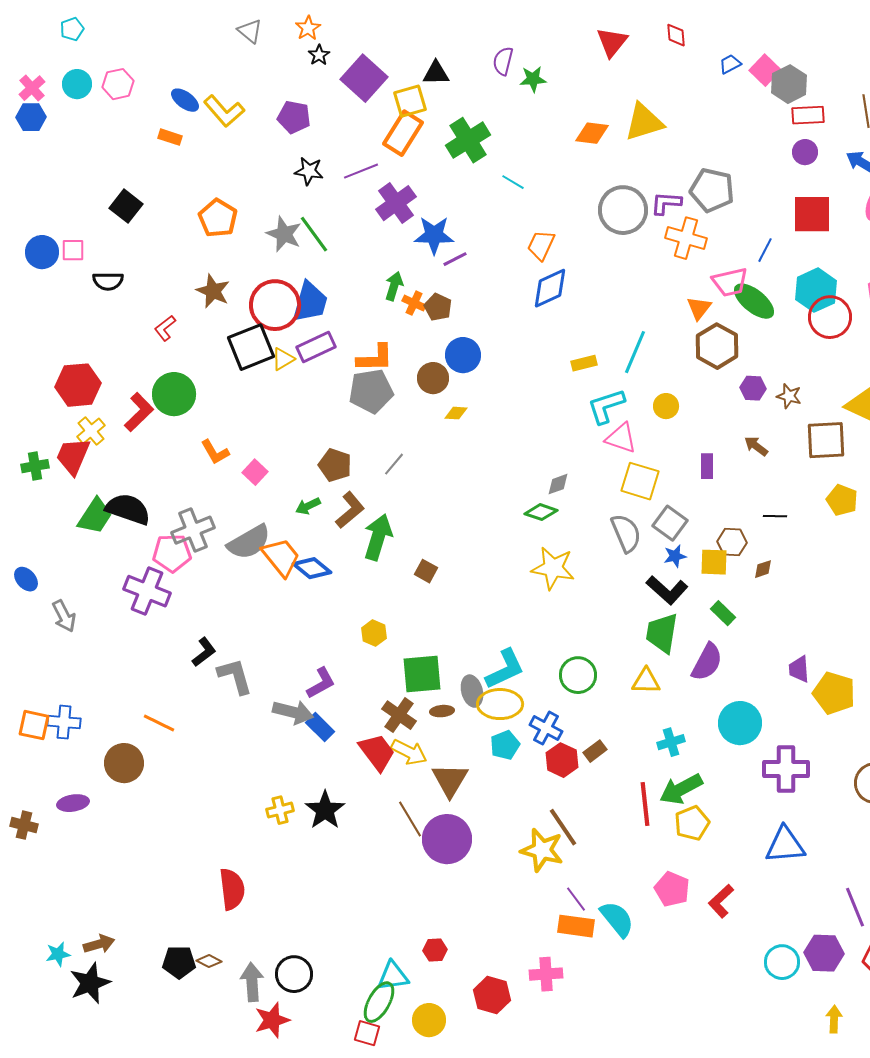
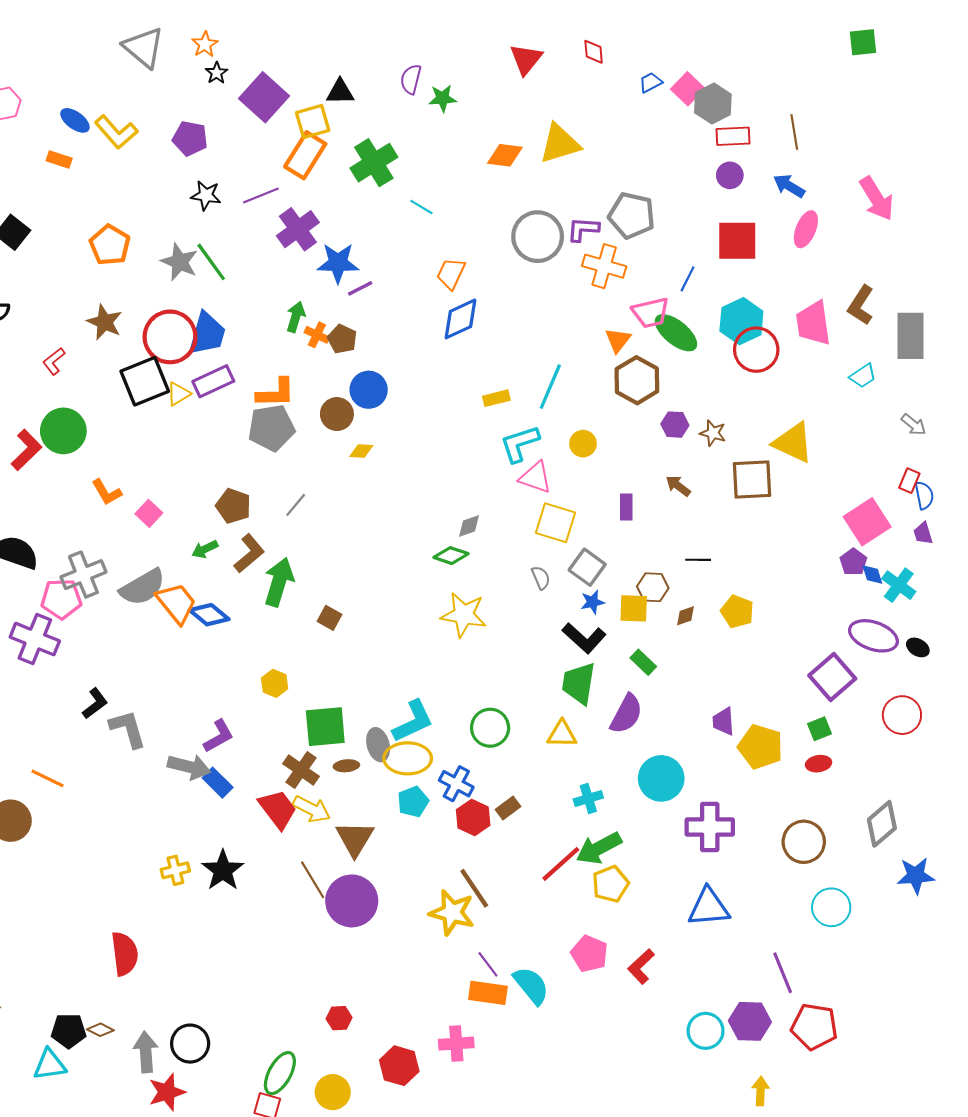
gray triangle: (250, 31) -> (144, 48), size x1.6
yellow pentagon: (842, 500) -> (737, 612), moved
gray semicircle: (626, 533) -> (541, 578), size x0.6
red line: (645, 804) -> (561, 864), turned 54
cyan triangle: (393, 976) -> (50, 1065), moved

